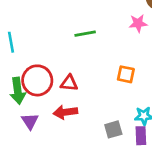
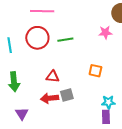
red circle: (37, 80) -> (37, 38), moved
purple triangle: (30, 121) -> (22, 114), moved
gray square: (113, 129) -> (67, 95), moved

